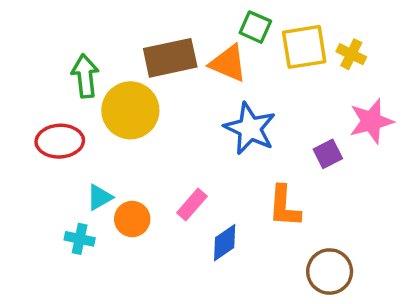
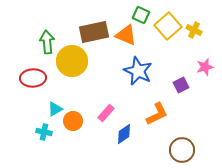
yellow square: (304, 47) -> (168, 26), turned -32
pink star: (371, 121) -> (205, 67), size x0.7
orange L-shape: (284, 206) -> (157, 114), turned -120

